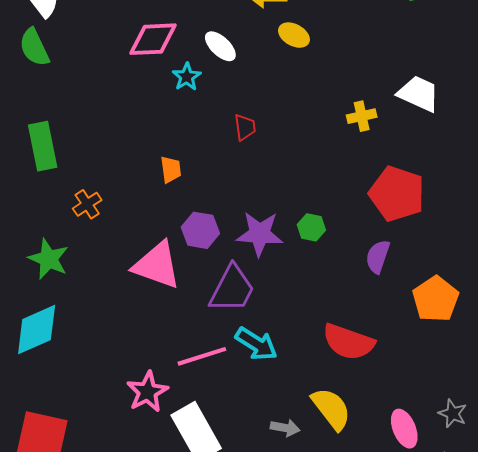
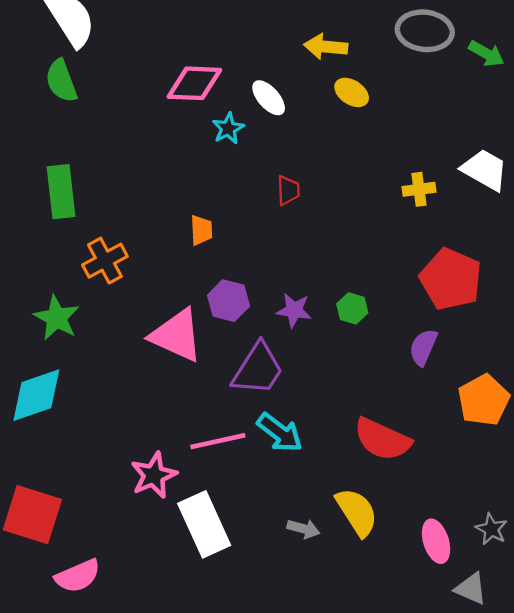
orange cross: (87, 204) -> (105, 261), size x1.4
purple star: (260, 234) -> (294, 310), size x0.7

